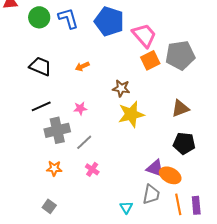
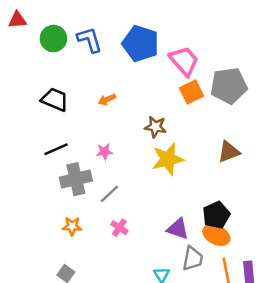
black pentagon: (184, 143) -> (216, 215), moved, turned -30
purple triangle: (155, 168) -> (178, 229), moved

